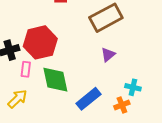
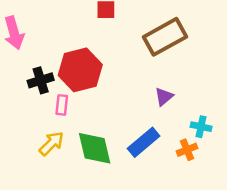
purple triangle: (108, 55) -> (164, 97), moved
green diamond: (55, 80) -> (95, 148), moved

